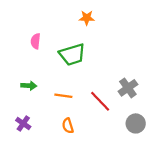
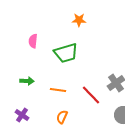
orange semicircle: (68, 126) -> (62, 117), turned 40

